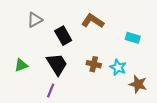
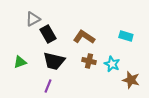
brown L-shape: (93, 21) -> (84, 37), moved
black rectangle: (63, 36) -> (48, 34), moved
black trapezoid: (57, 64) -> (54, 61), turned 135

